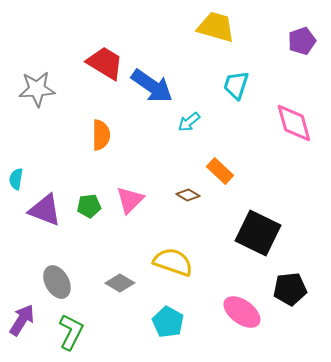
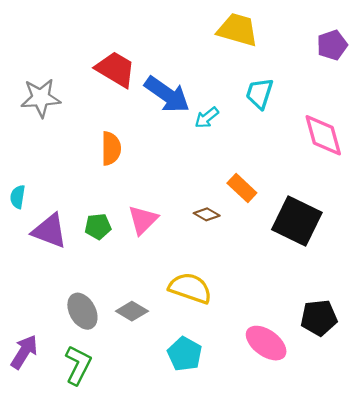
cyan arrow: (189, 122) -> (207, 118), moved
black square: (258, 233) -> (297, 221), moved
gray ellipse: (57, 282) -> (82, 311), moved

